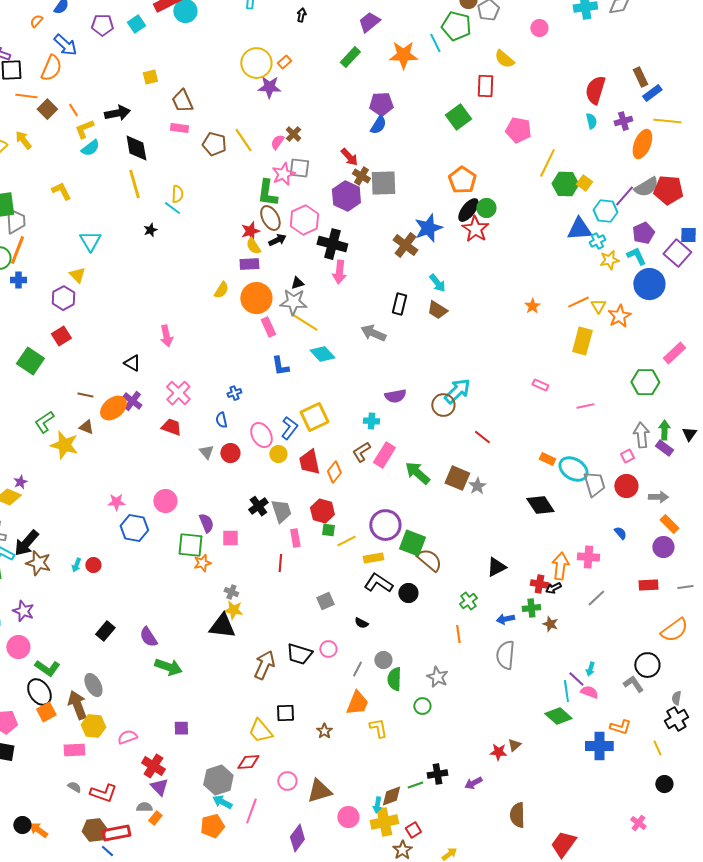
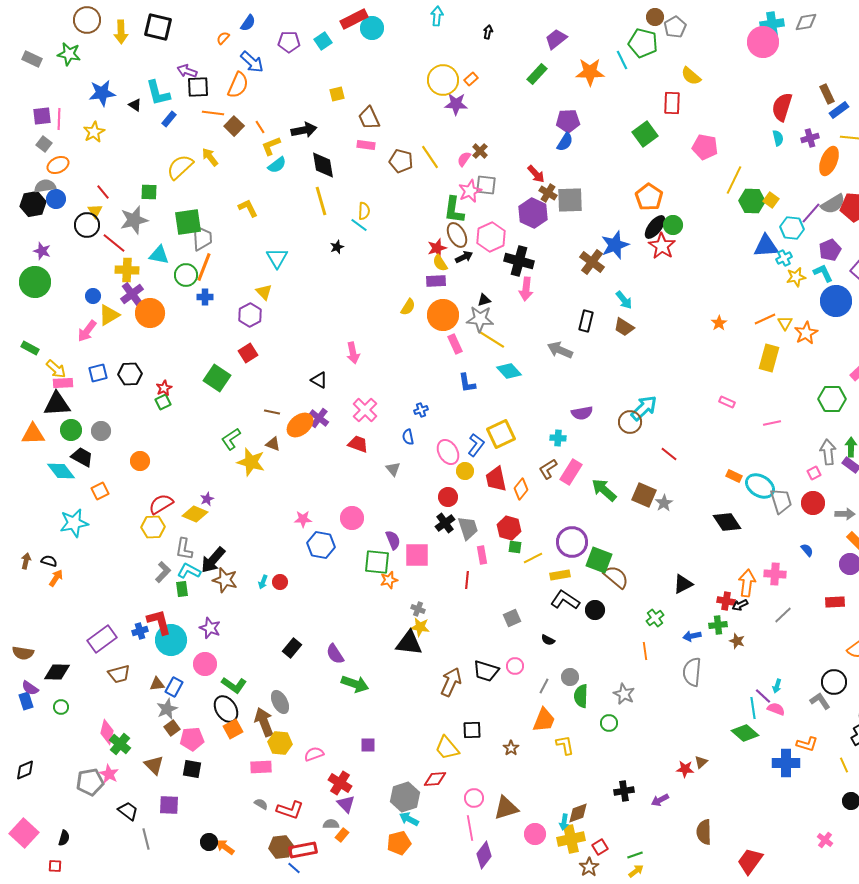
pink circle: (539, 28) -> (763, 42), moved, size x1.8
red circle: (230, 453) -> (448, 497), moved
pink square: (230, 538) -> (417, 555), size x1.5
green line: (415, 785) -> (635, 855), moved
pink line: (251, 811) -> (470, 828), moved, turned -30

